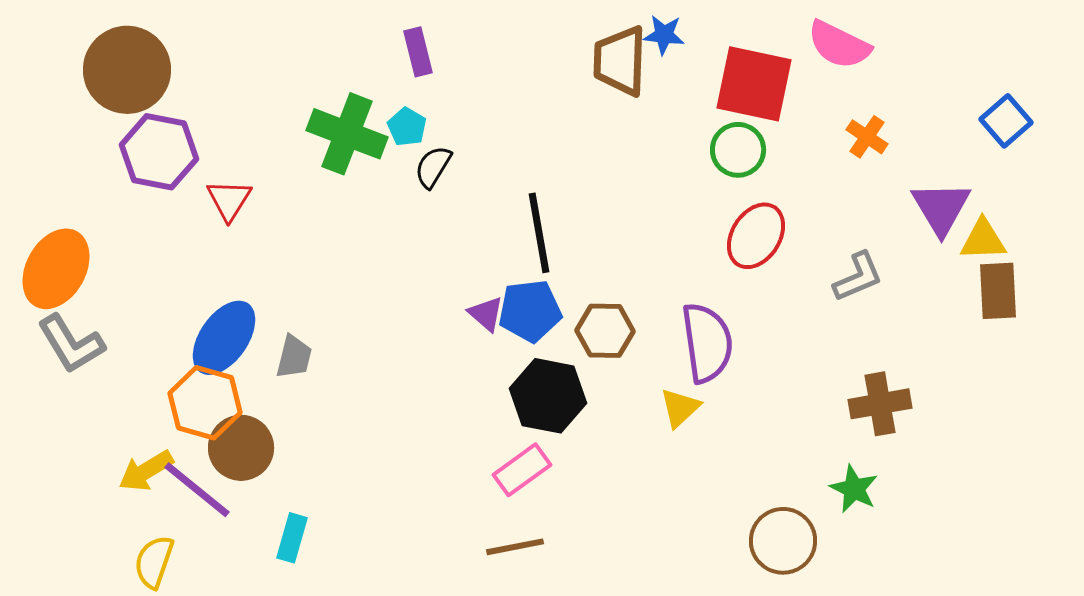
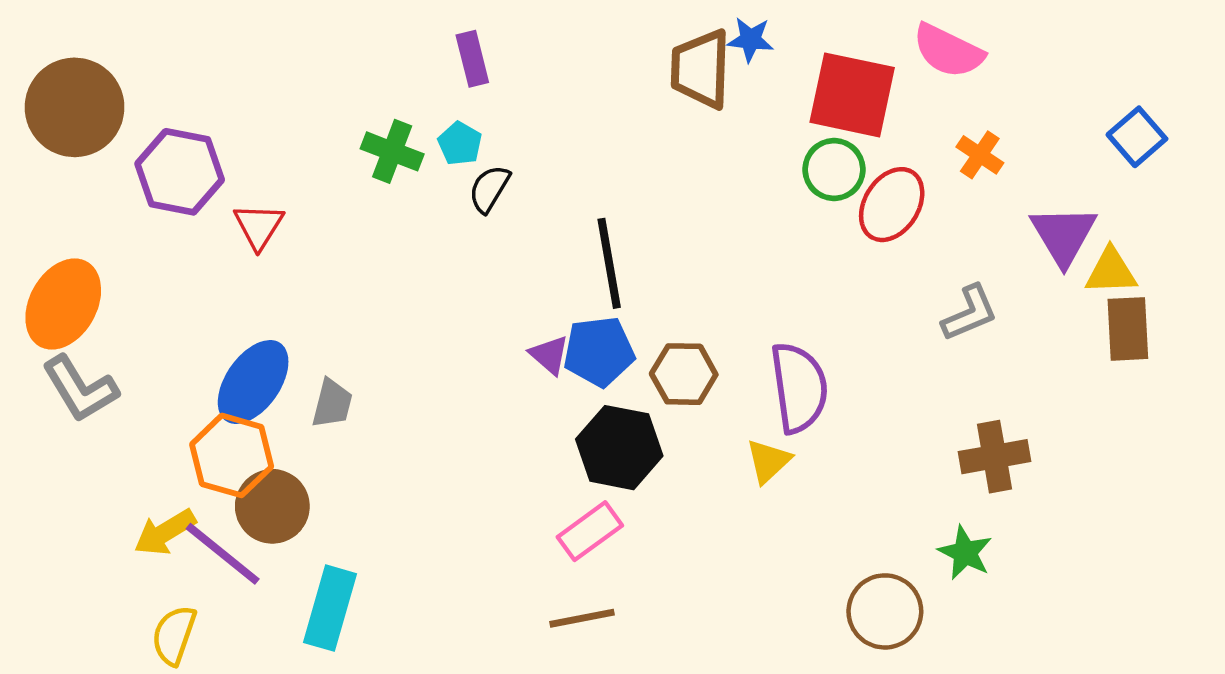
brown circle: (127, 70) -> (75, 107), moved
green cross: (347, 134) -> (392, 151), size x0.7
red ellipse: (756, 236) -> (892, 205), moved
cyan rectangle: (292, 538) -> (330, 608), size x1.5

